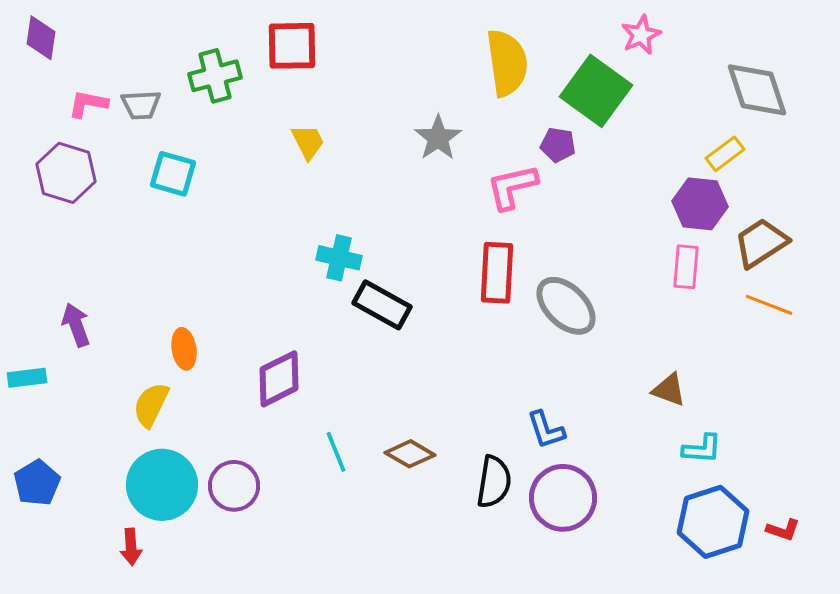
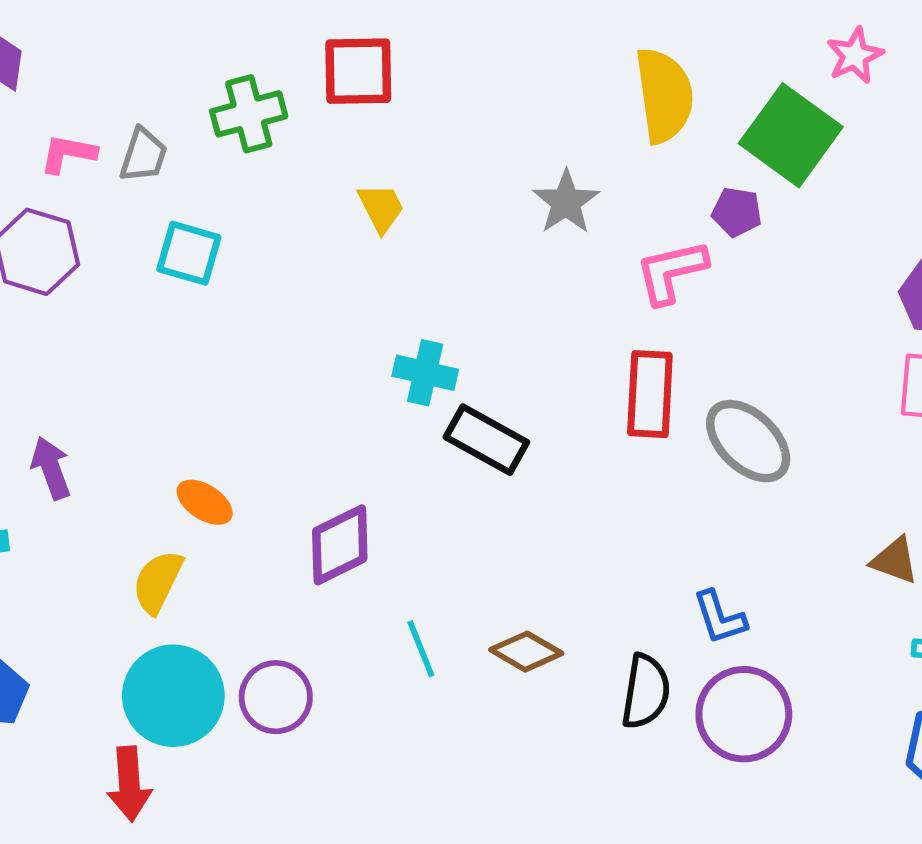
gray trapezoid: (141, 105) -> (143, 155), turned -69
orange ellipse: (184, 349) -> (205, 502), turned -48
red arrow: (131, 547) -> (129, 784), size x1.4

